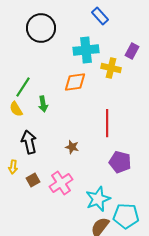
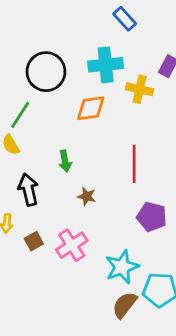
black circle: (41, 28) -> (46, 72), moved
green arrow: (43, 104) -> (65, 161), moved

